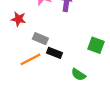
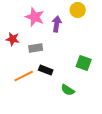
gray rectangle: (40, 39) -> (36, 48), moved, turned -32

